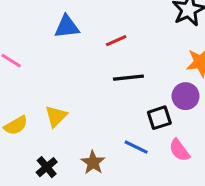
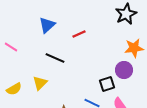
blue triangle: (67, 27) -> (47, 25), turned -36
black line: (128, 78) -> (55, 58), moved, turned 30

